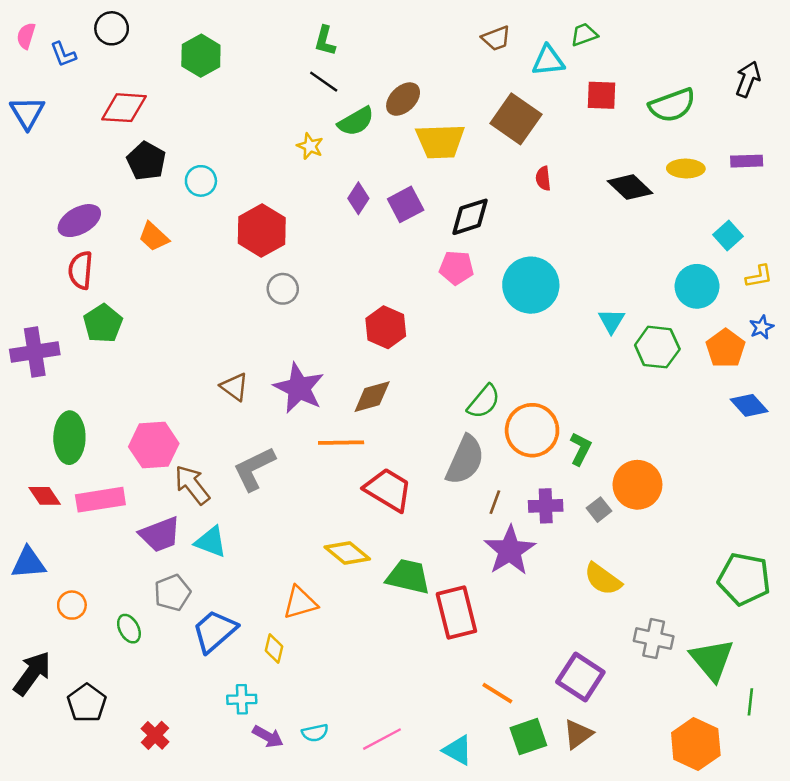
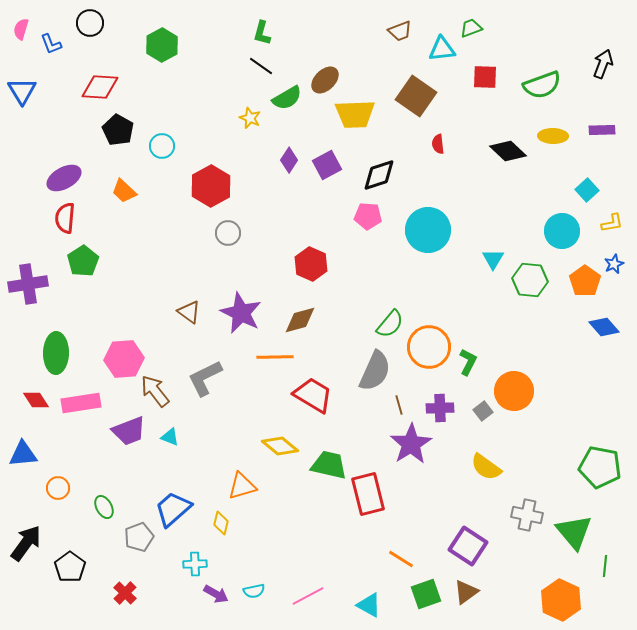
brown line: (495, 502) -> (399, 405), turned -36
cyan triangle: (211, 542) -> (170, 437), size x0.7
gray pentagon: (172, 593) -> (139, 537), moved

